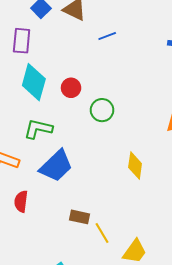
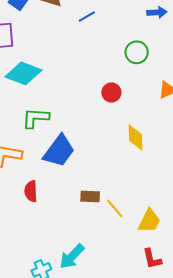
cyan diamond: (34, 82) -> (23, 73), turned -75
red circle: (71, 88) -> (111, 92), moved
green circle: (102, 110) -> (137, 52), moved

